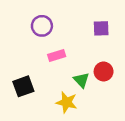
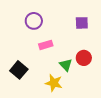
black square: (23, 86) -> (19, 70), turned -30

